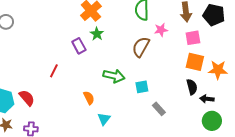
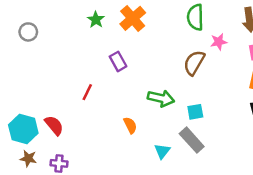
green star: (97, 34) -> (96, 20), moved
gray rectangle: (159, 109) -> (192, 140), moved, size x1.5
cyan triangle: (104, 119) -> (162, 151), moved

